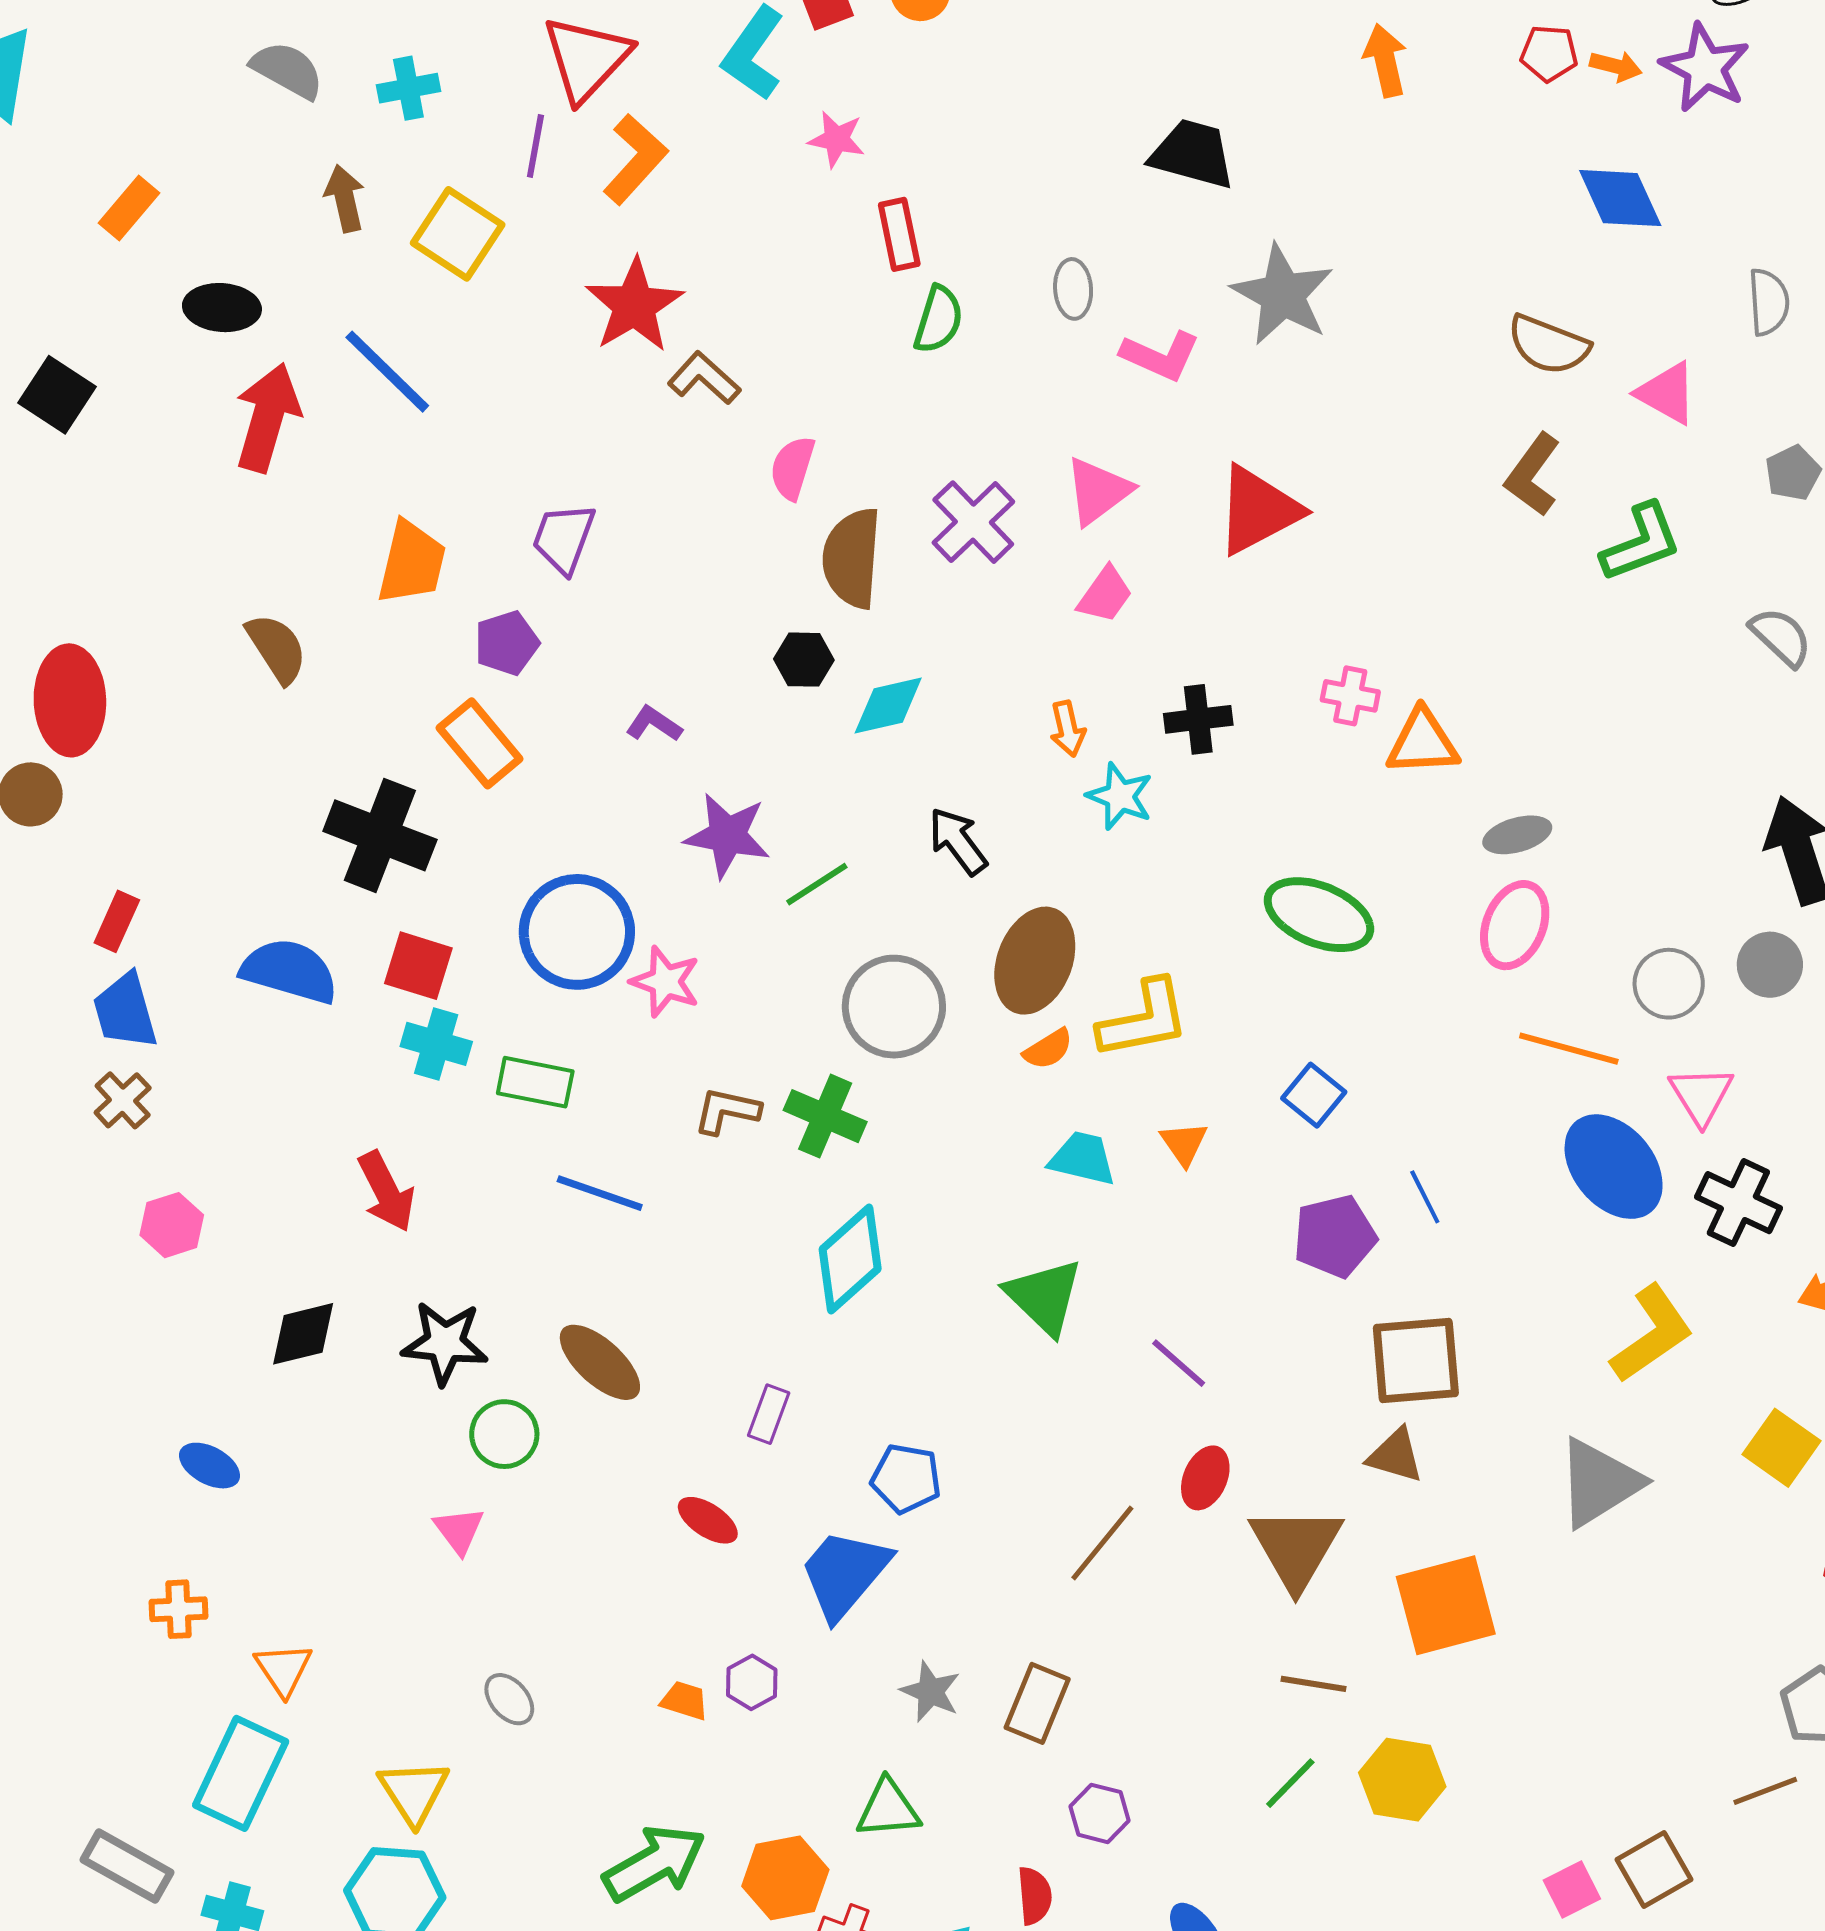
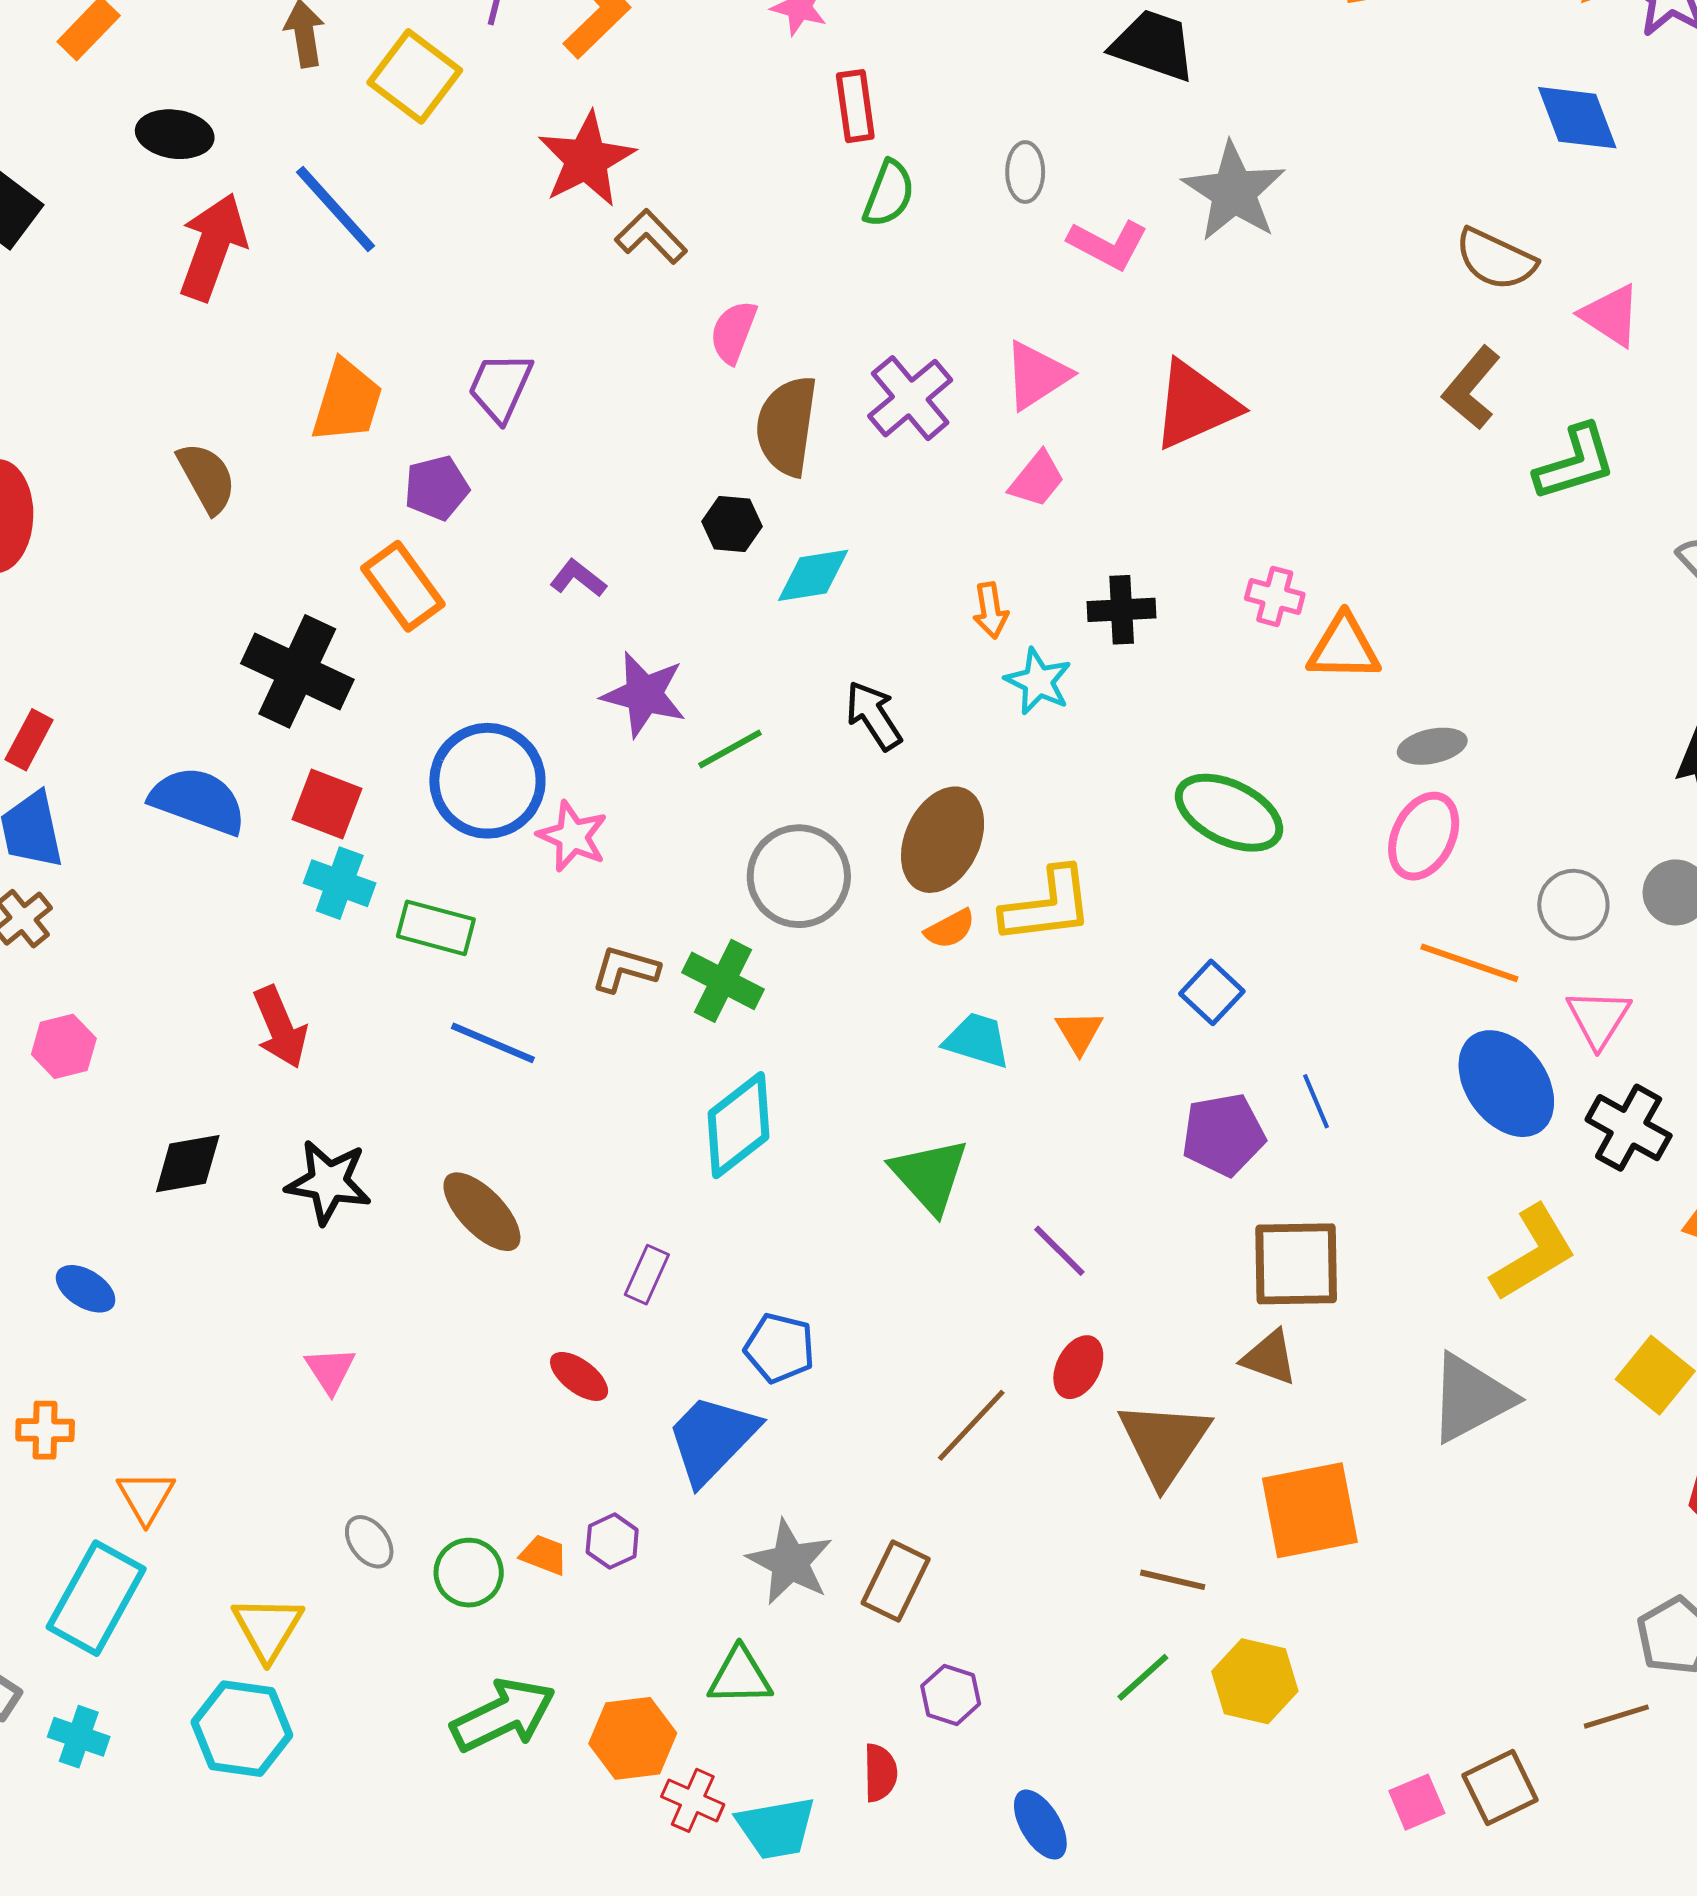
green circle: (504, 1434) -> (469, 1573), moved
gray star: (930, 1692) -> (790, 1562), size x1.4

